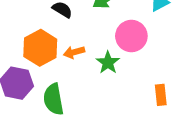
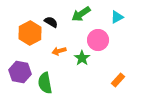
orange hexagon: (40, 48) -> (30, 33), moved
orange rectangle: (161, 95) -> (118, 80), turned 48

